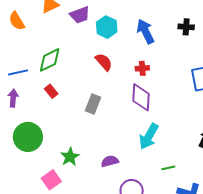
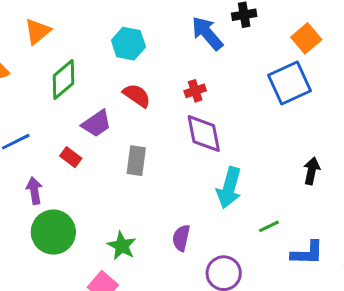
purple trapezoid: (80, 15) -> (97, 123), moved
blue arrow: (145, 31) -> (207, 33), moved
green diamond: (50, 60) -> (64, 79), moved
purple arrow: (13, 98) -> (34, 191), moved
purple semicircle: (110, 161) -> (181, 238), turned -48

